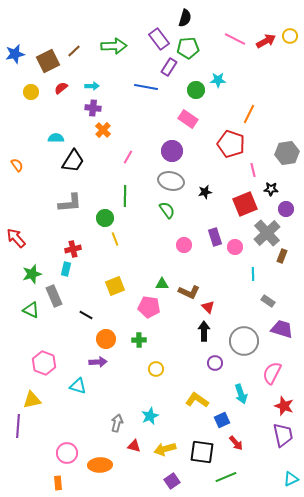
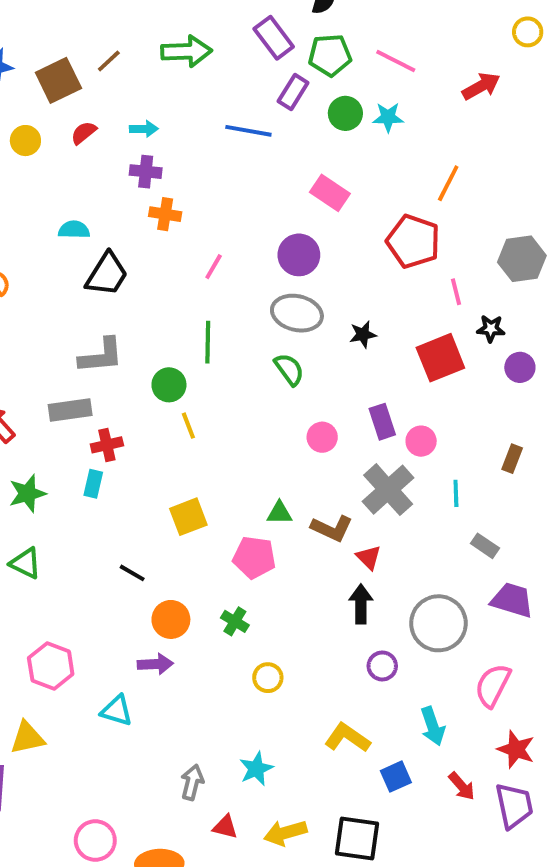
pink line: (235, 39) -> (396, 61), moved
red arrow: (266, 41) -> (481, 86), moved
green circle: (196, 90) -> (345, 113), moved
orange cross: (103, 130) -> (165, 214), turned -35
gray cross: (267, 233) -> (388, 490), moved
gray rectangle: (54, 296) -> (70, 410), moved, turned -75
green cross: (139, 340) -> (235, 621), turned 32
red arrow: (236, 443) -> (462, 786), moved

